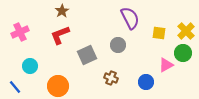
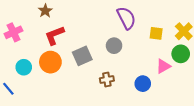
brown star: (62, 11) -> (45, 11), moved
brown cross: (111, 78) -> (107, 80), turned -32
orange circle: (58, 86) -> (50, 62), moved

